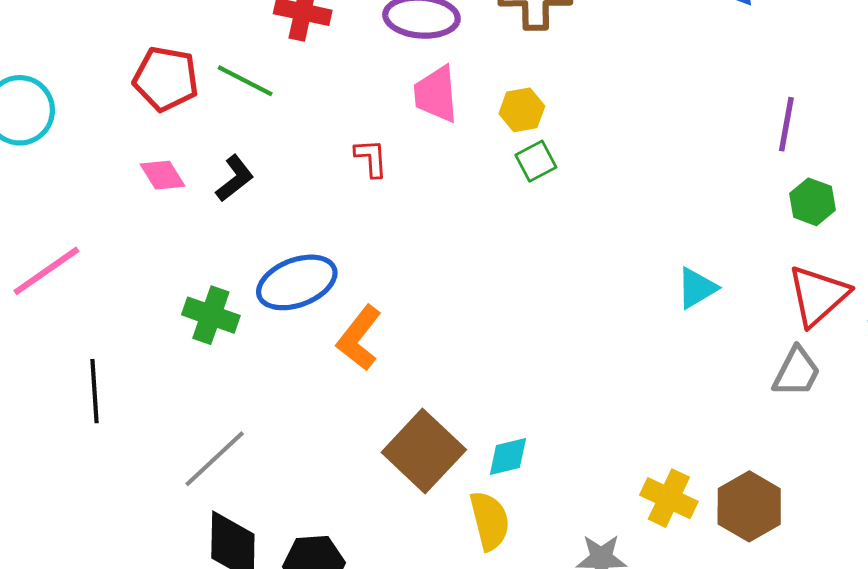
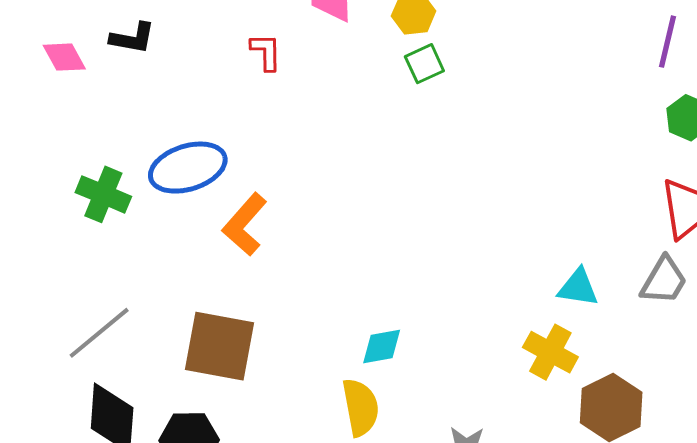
black L-shape: (235, 178) -> (133, 38), moved, turned 45
cyan triangle: (697, 288) -> (578, 287), moved, turned 36
brown square: (424, 451) -> (220, 346), moved, turned -36
yellow cross: (669, 498) -> (550, 352), moved

